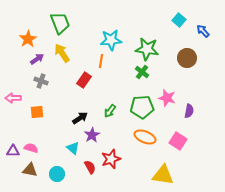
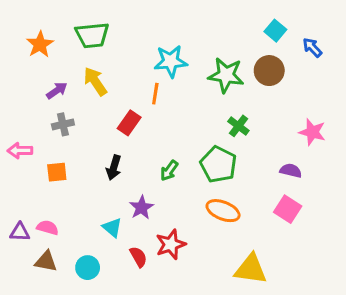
green trapezoid: (60, 23) -> (92, 35), turned 105
orange star: (28, 39) -> (40, 44), moved
brown circle: (187, 58) -> (269, 71), moved
green cross: (142, 72) -> (238, 126), moved
gray cross: (41, 81) -> (63, 124), turned -32
pink star: (167, 98) -> (312, 132), moved
green pentagon: (142, 107) -> (218, 164), turned 30
purple semicircle: (189, 111) -> (291, 171), turned -88
black arrow: (80, 118) -> (114, 168), moved, turned 140
pink square: (178, 141) -> (288, 209), moved

